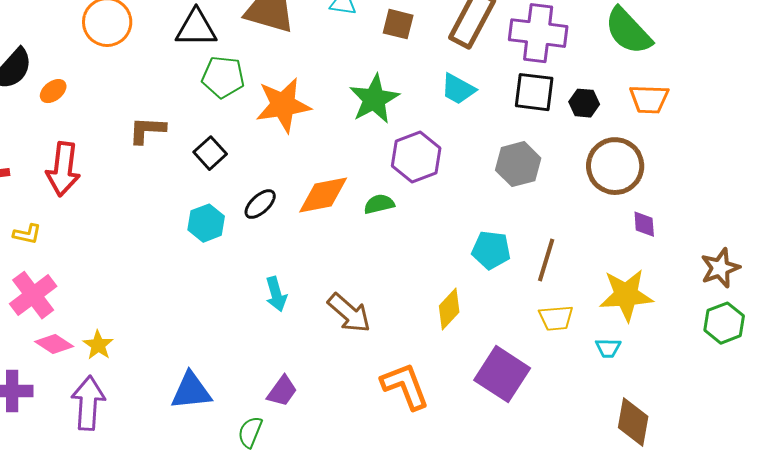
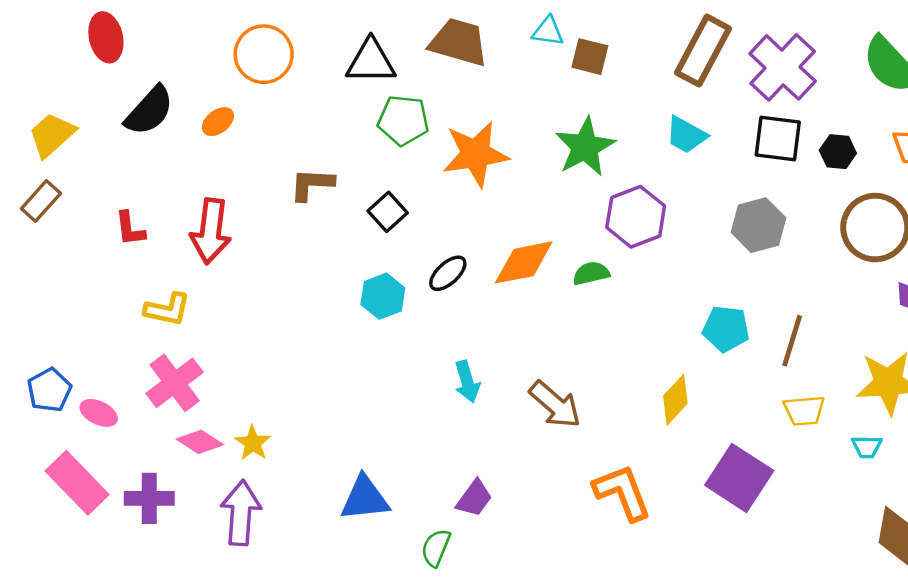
brown square: (398, 24) -> (590, 57), moved
purple cross: (538, 33) -> (783, 67), turned 36
orange ellipse: (53, 91) -> (218, 122), moved
yellow L-shape: (27, 234) -> (167, 309), size x1.4

